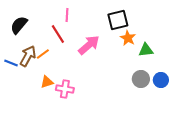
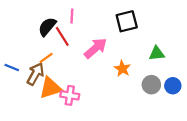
black semicircle: (19, 25) -> (47, 27), moved
orange star: (128, 38) -> (122, 69), moved
brown arrow: (28, 56) -> (35, 74), moved
orange triangle: (47, 82) -> (50, 88), size x1.6

